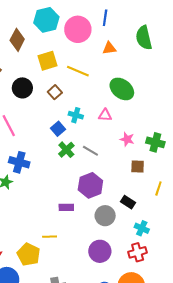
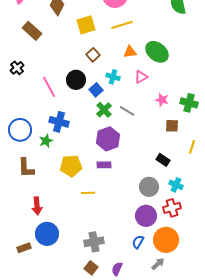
orange triangle: (109, 48) -> (130, 52), moved
yellow line: (78, 71) -> (122, 25), moved, turned -40
black circle: (22, 88) -> (76, 80), moved
pink triangle: (105, 115) -> (141, 77), turned -32
purple hexagon: (90, 185) -> (108, 139), moved
gray circle: (105, 216) -> (149, 187), moved
purple circle: (100, 251) -> (146, 216), moved
yellow pentagon: (29, 254) -> (71, 166), moved, turned -30

